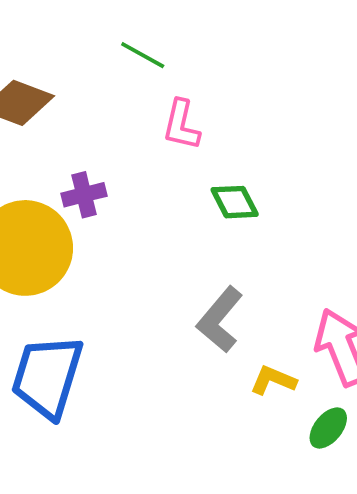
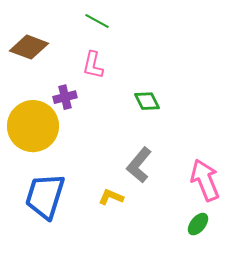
pink L-shape: (181, 125) -> (93, 65), moved
yellow L-shape: (273, 380) -> (111, 197), moved

